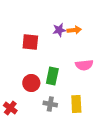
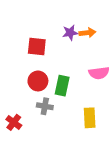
red circle: (31, 83) -> (38, 81), moved
gray cross: (50, 104) -> (45, 106), moved

